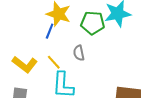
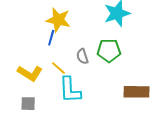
green pentagon: (93, 23) -> (109, 51), moved

